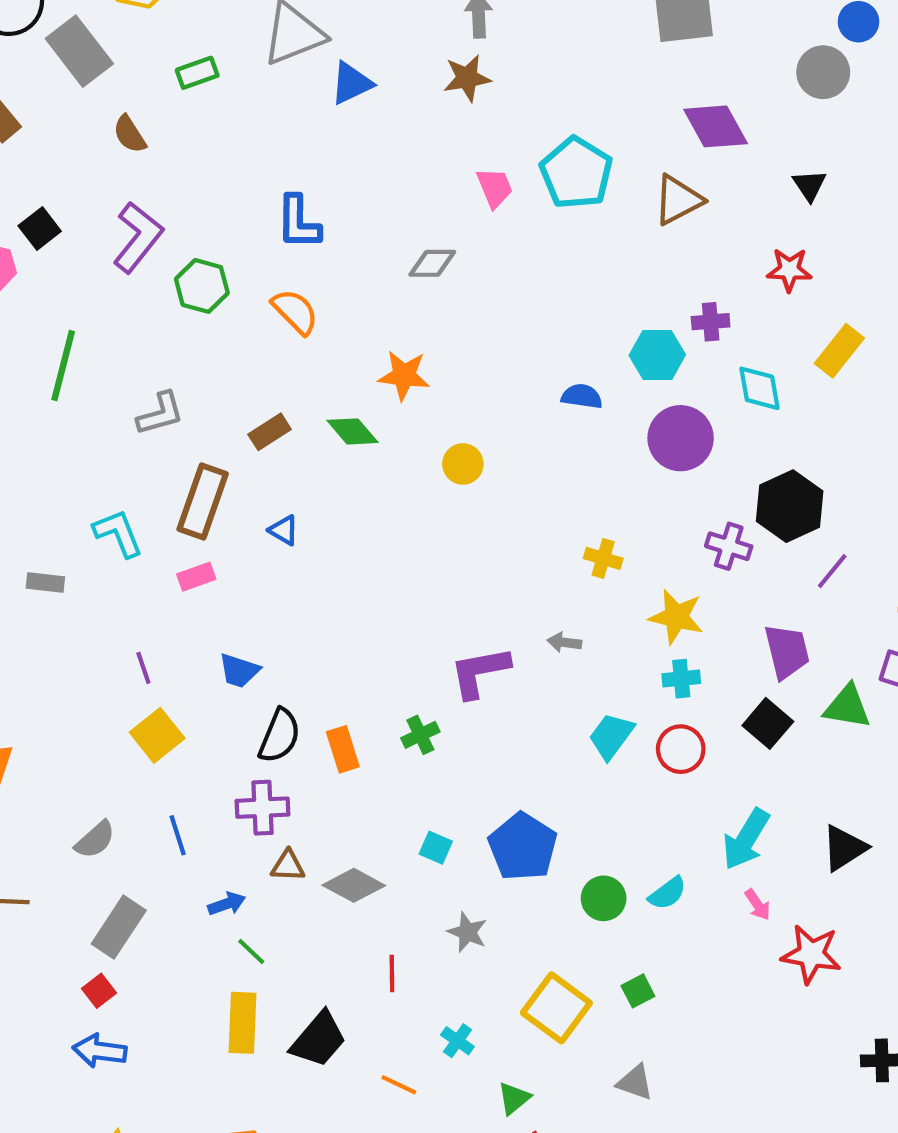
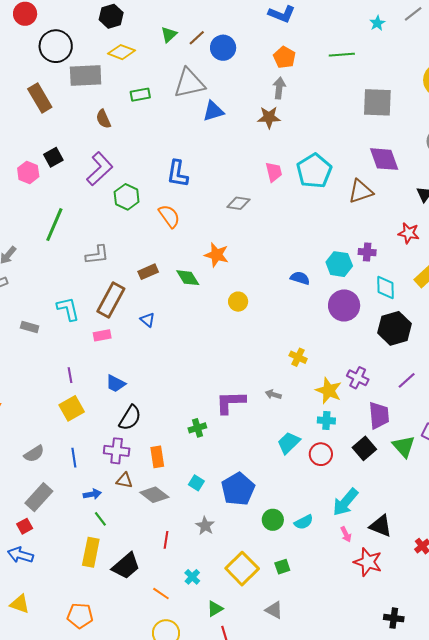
gray rectangle: (79, 51) -> (86, 75), turned -64
black hexagon: (790, 506) -> (394, 328), moved
purple cross: (729, 546) -> (358, 378), moved
green triangle: (847, 707) -> (404, 446), turned 30
orange rectangle: (343, 749) -> (157, 457), moved
black triangle: (844, 848) -> (381, 526), moved, turned 45

